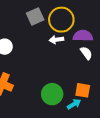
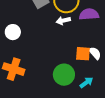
white semicircle: (86, 53) -> (95, 53), moved
orange square: (83, 90) -> (83, 54), moved

